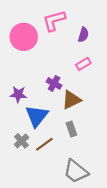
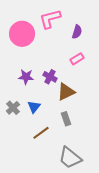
purple star: (18, 94) -> (26, 77), moved
blue triangle: (37, 116) -> (34, 107), size x0.6
gray cross: (22, 141) -> (13, 108), moved

